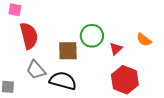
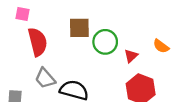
brown square: (68, 51) -> (79, 28), moved

